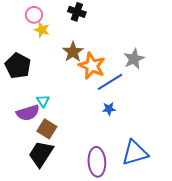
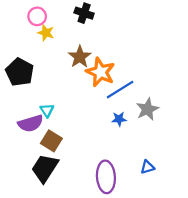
gray star: (134, 59) -> (147, 109), moved
blue triangle: (135, 153) -> (147, 167), size x0.5

